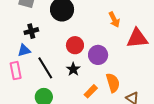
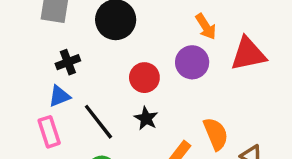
purple circle: (98, 55) -> (192, 62), moved

